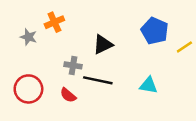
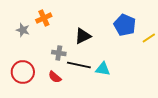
cyan triangle: (149, 85) -> (103, 69), moved

